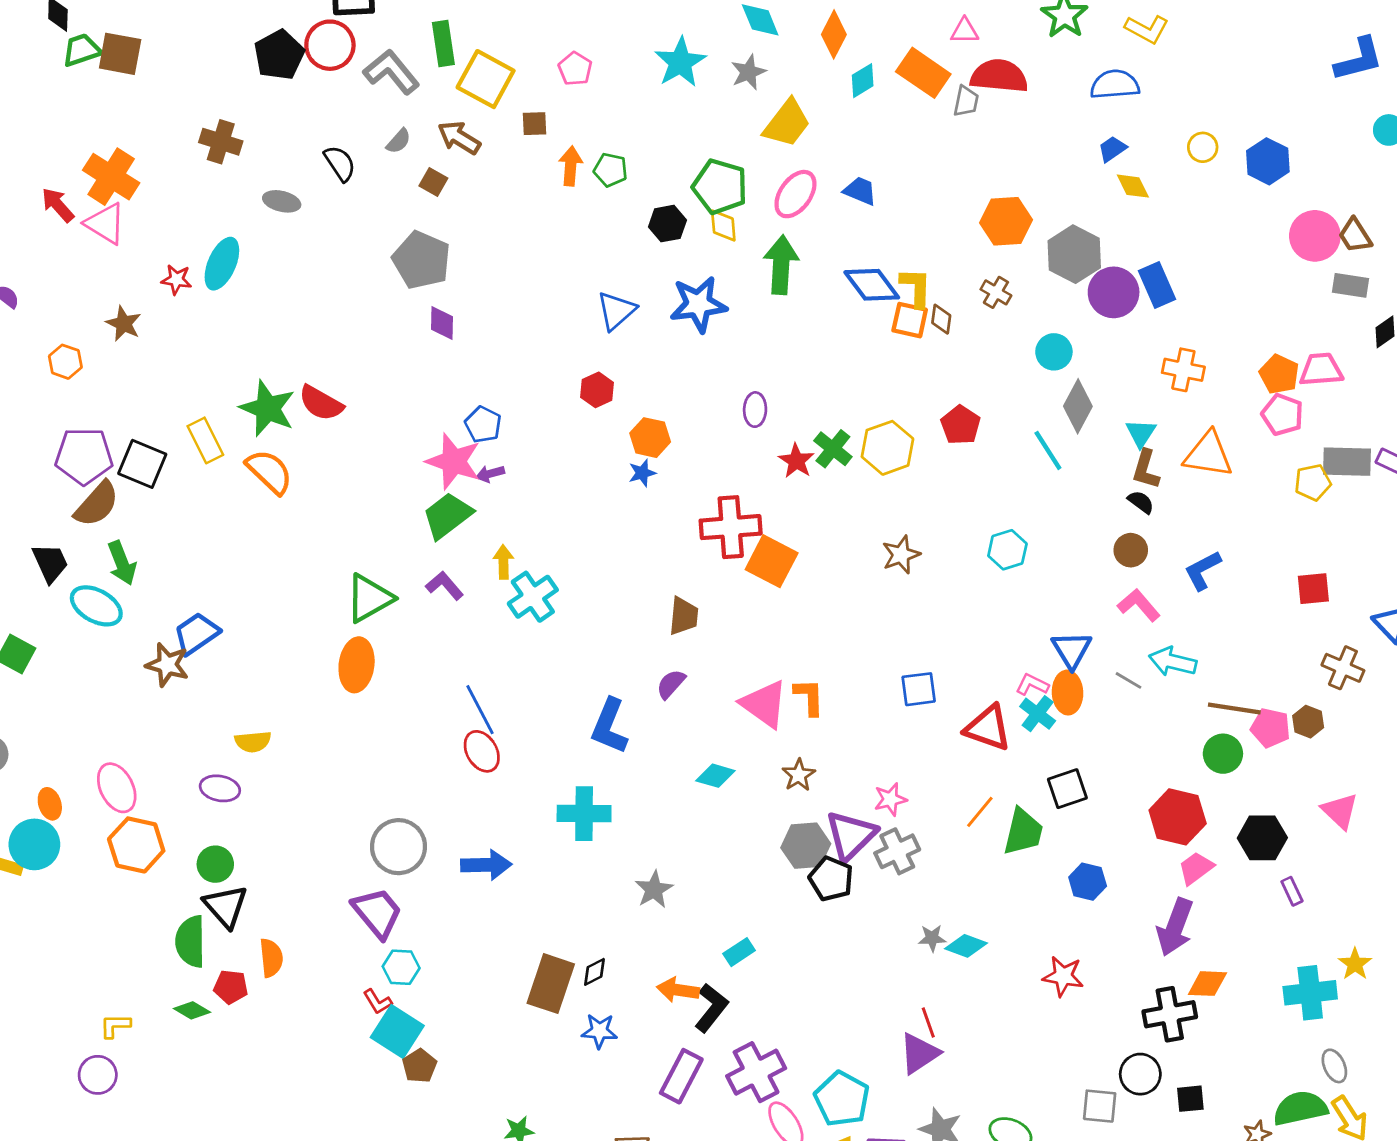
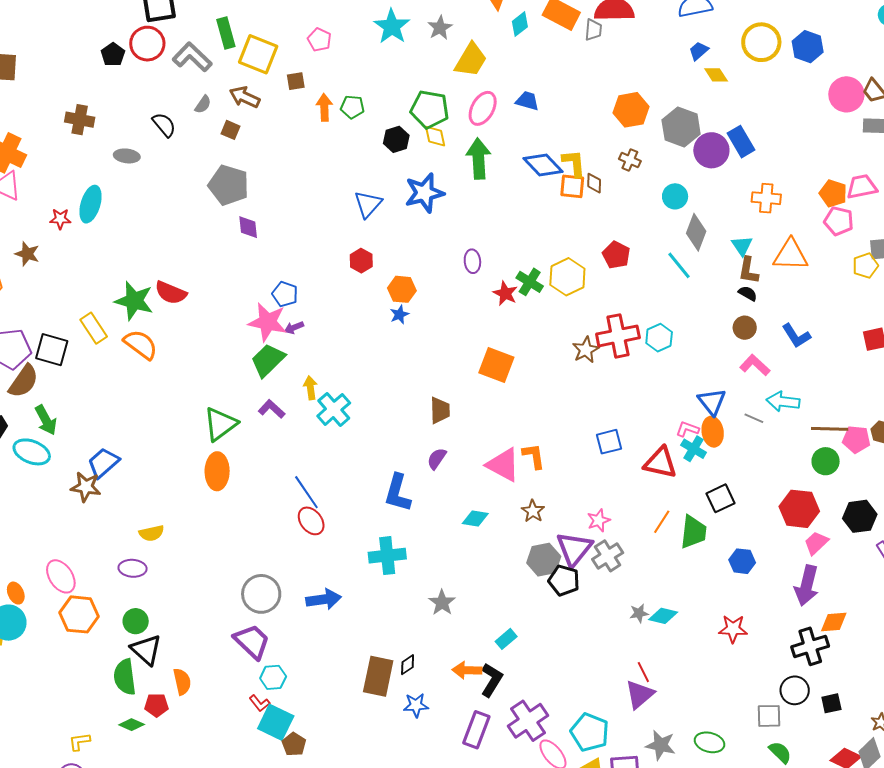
black pentagon: (279, 55) -> (113, 55), size x0.7
yellow circle: (1203, 147) -> (761, 42), size x1.8
red cross: (731, 527) -> (618, 336), moved
blue L-shape: (1203, 570) -> (796, 336), turned -88

